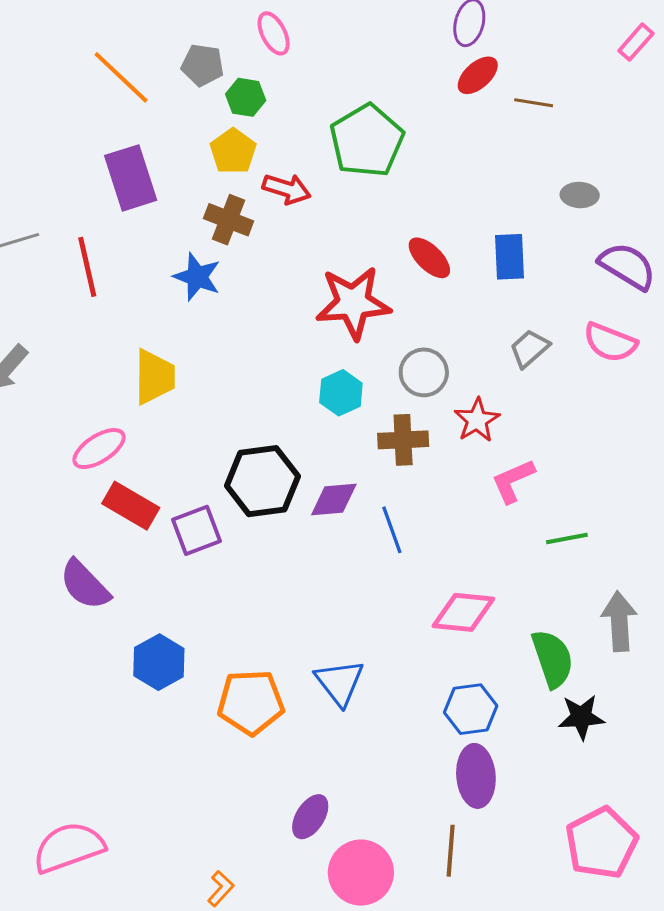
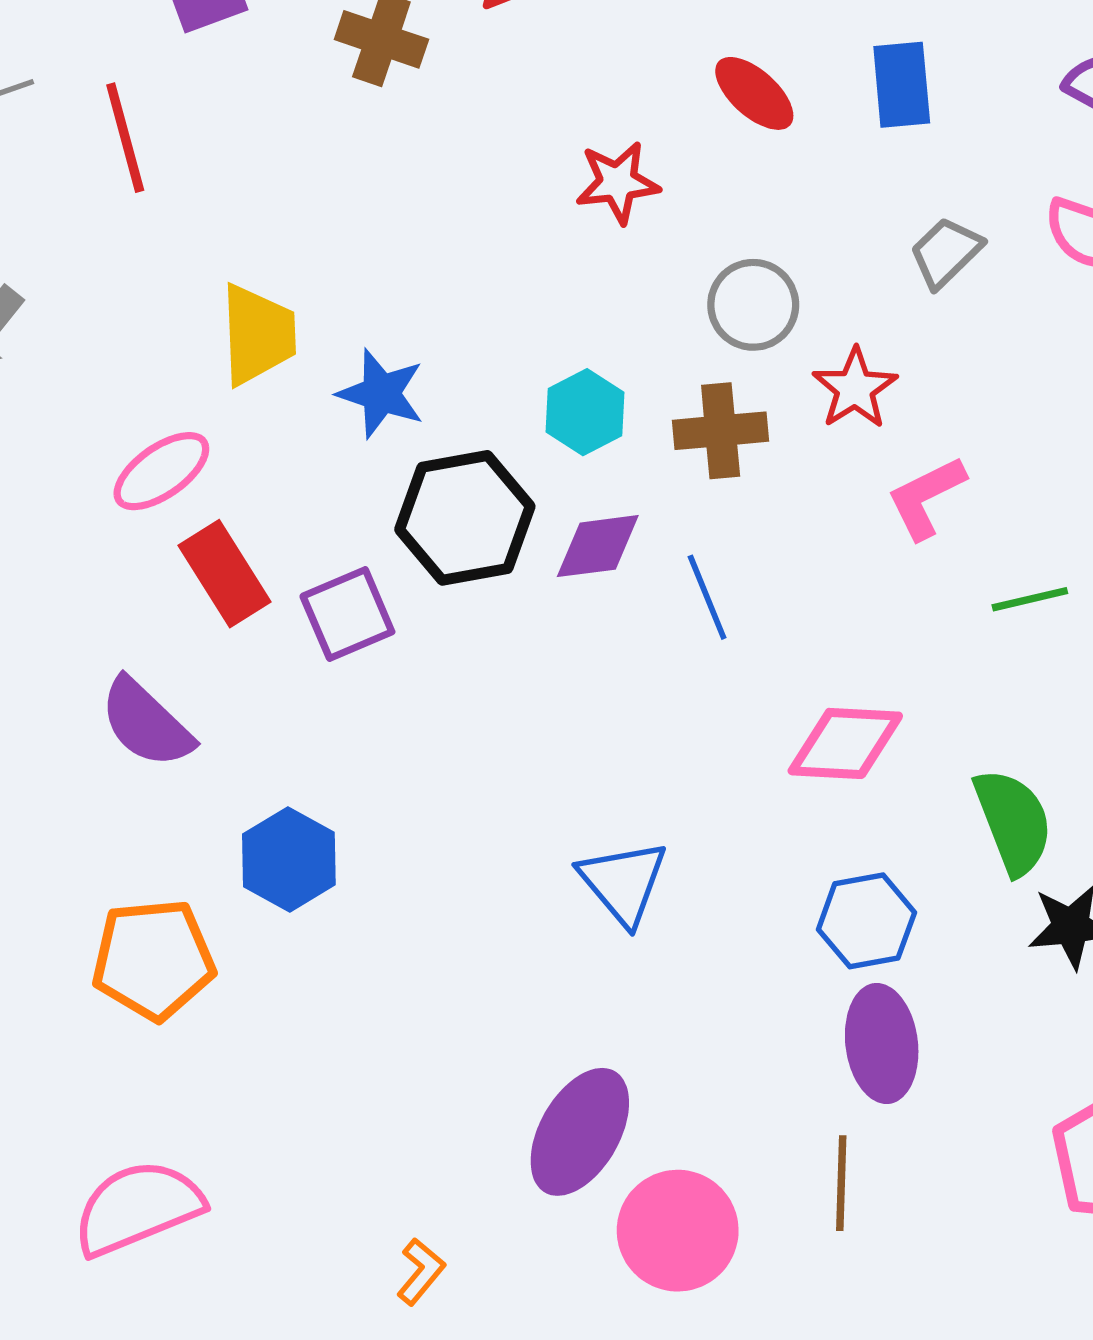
blue star: (197, 277) -> (381, 393), moved
red star: (353, 303) -> (618, 182), size x0.6
cyan hexagon: (341, 393) -> (585, 412), moved
red rectangle: (131, 506) -> (224, 574), turned 30
orange pentagon: (251, 702) -> (153, 959), moved
purple ellipse: (310, 817) -> (580, 1132), size x1.5

